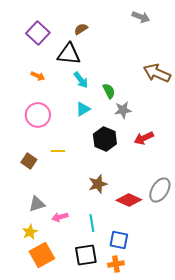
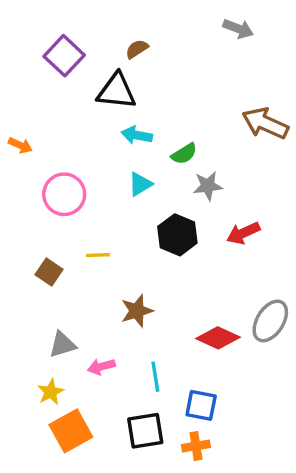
orange arrow: (38, 76) -> (20, 145), moved
cyan arrow: (81, 80) -> (137, 135), turned 138
green semicircle: (109, 91) -> (184, 154), turned 84
brown star: (98, 184) -> (137, 311), moved

